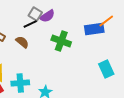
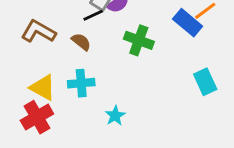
blue rectangle: (94, 29) -> (188, 23), turned 48
cyan cross: (20, 83) -> (81, 83), moved

